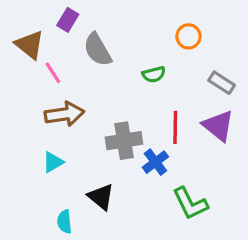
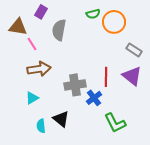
orange circle: (189, 36) -> (114, 22), size x1.5
brown triangle: (30, 45) -> (18, 27), turned -30
gray semicircle: (98, 50) -> (59, 30), turned 40
green semicircle: (154, 74) -> (93, 14), moved
cyan semicircle: (64, 222) -> (41, 126), moved

